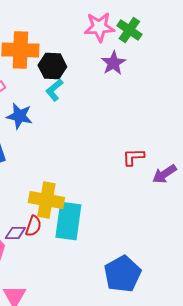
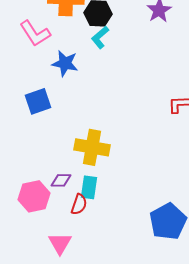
cyan rectangle: (68, 221) -> (89, 187), moved, size x0.6
red semicircle: (33, 226) -> (79, 204), moved

